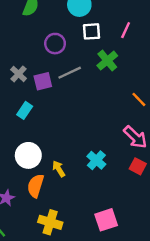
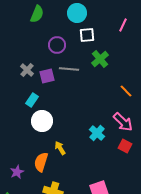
pink line: (126, 30) -> (123, 25), moved
gray line: (70, 73) -> (69, 69), turned 30
white circle: (28, 155) -> (42, 121), moved
cyan cross: (96, 160) -> (97, 133), moved

